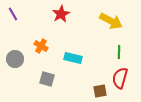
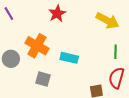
orange cross: (41, 46) -> (37, 46), size x1.6

